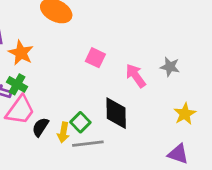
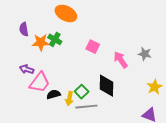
orange star: (21, 53) -> (41, 42), turned -30
green cross: (17, 84) -> (55, 39), moved
black semicircle: (40, 127) -> (54, 94), turned 40

